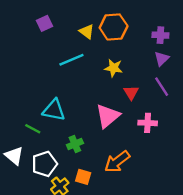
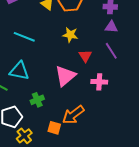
purple triangle: (162, 59) -> (111, 27), turned 48
cyan line: (71, 60) -> (24, 37), moved, turned 45
orange square: (83, 177) -> (54, 128), moved

